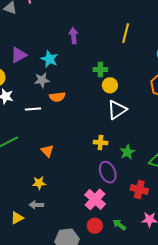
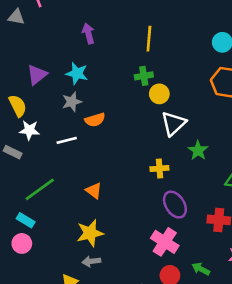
yellow line: (126, 33) -> (149, 39), moved
purple arrow: (74, 36) -> (88, 34), moved
green star: (127, 152) -> (198, 150), moved
yellow star: (39, 183) -> (90, 233), size x1.5

